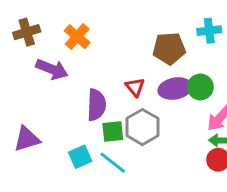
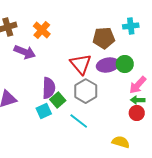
red triangle: (135, 87) -> (81, 64), size x1.6
purple semicircle: (96, 105) -> (49, 88), moved
green square: (113, 132) -> (58, 100), moved, turned -35
cyan line: (113, 163) -> (79, 121), moved

